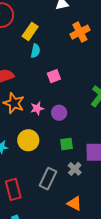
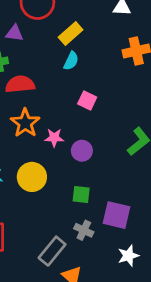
pink square: (54, 76) -> (87, 100), turned 32
gray cross: (75, 169) -> (84, 230), turned -32
gray rectangle: (48, 179) -> (52, 251), moved

